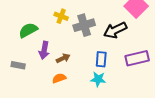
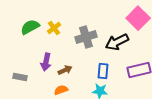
yellow cross: (61, 16) -> (54, 28), moved, turned 32
green semicircle: (28, 30) -> (30, 27), moved

